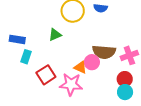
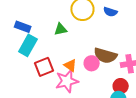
cyan rectangle: (26, 57) -> (28, 45), size x1.5
orange triangle: (80, 67) -> (70, 65), moved
pink star: (71, 84) -> (67, 81), turned -30

